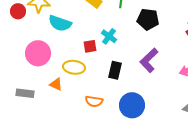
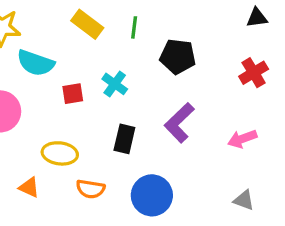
red square: (90, 46) -> (73, 94), moved
yellow ellipse: (74, 67) -> (60, 153), moved
orange triangle: (56, 84) -> (29, 187), moved

